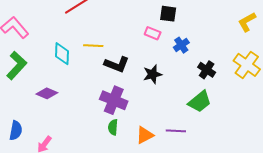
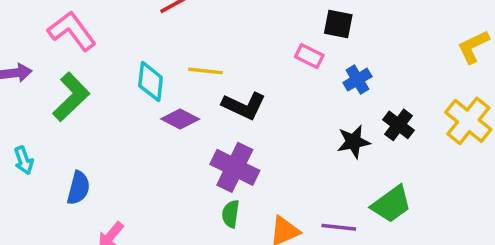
black star: (152, 74) -> (354, 142), moved
purple diamond: (47, 93) -> (180, 119), moved
green trapezoid: (200, 102) -> (391, 204), moved
blue semicircle: (16, 130) -> (78, 188), moved

